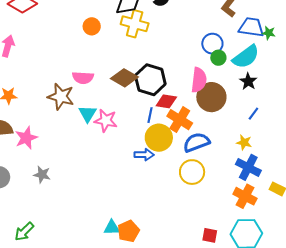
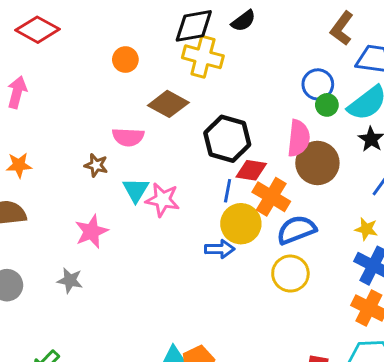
orange circle: (92, 26) -> (125, 60), moved
brown diamond: (124, 78) -> (168, 104), moved
brown star: (61, 97) -> (96, 165), size x0.6
pink star: (26, 138) -> (91, 231), moved

